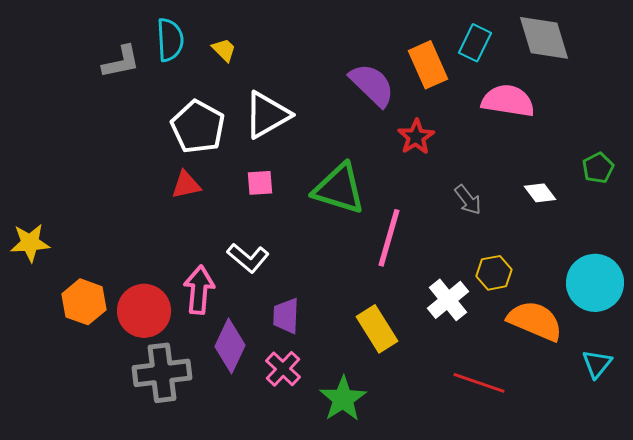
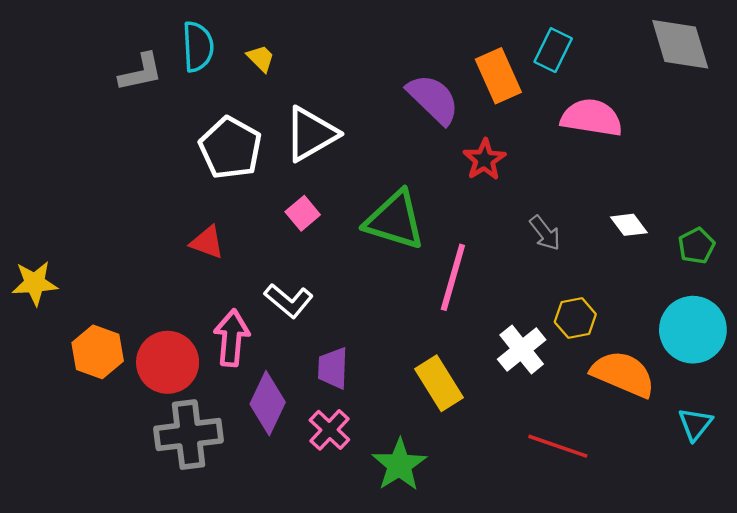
gray diamond: (544, 38) -> (680, 44), moved
green pentagon: (598, 168) -> (696, 246), moved
pink square: (260, 183) -> (303, 213), turned -36
red triangle: (186, 185) -> (207, 242), moved, turned 32

